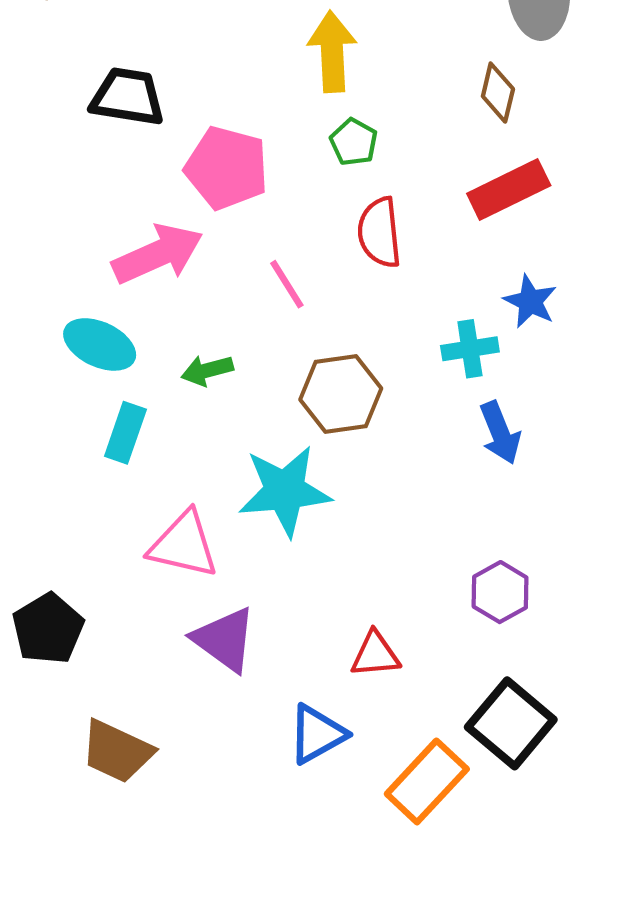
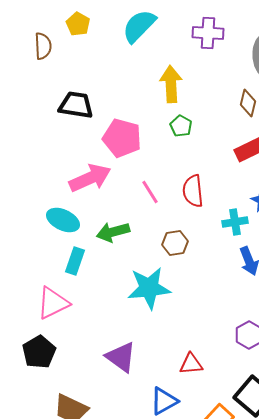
red semicircle: (380, 233) -> (193, 191), moved
green arrow: (207, 370) -> (113, 232), size x1.4
brown hexagon: (341, 394) -> (175, 243), size x0.7
pink triangle: (184, 545) -> (53, 303), moved, turned -39

